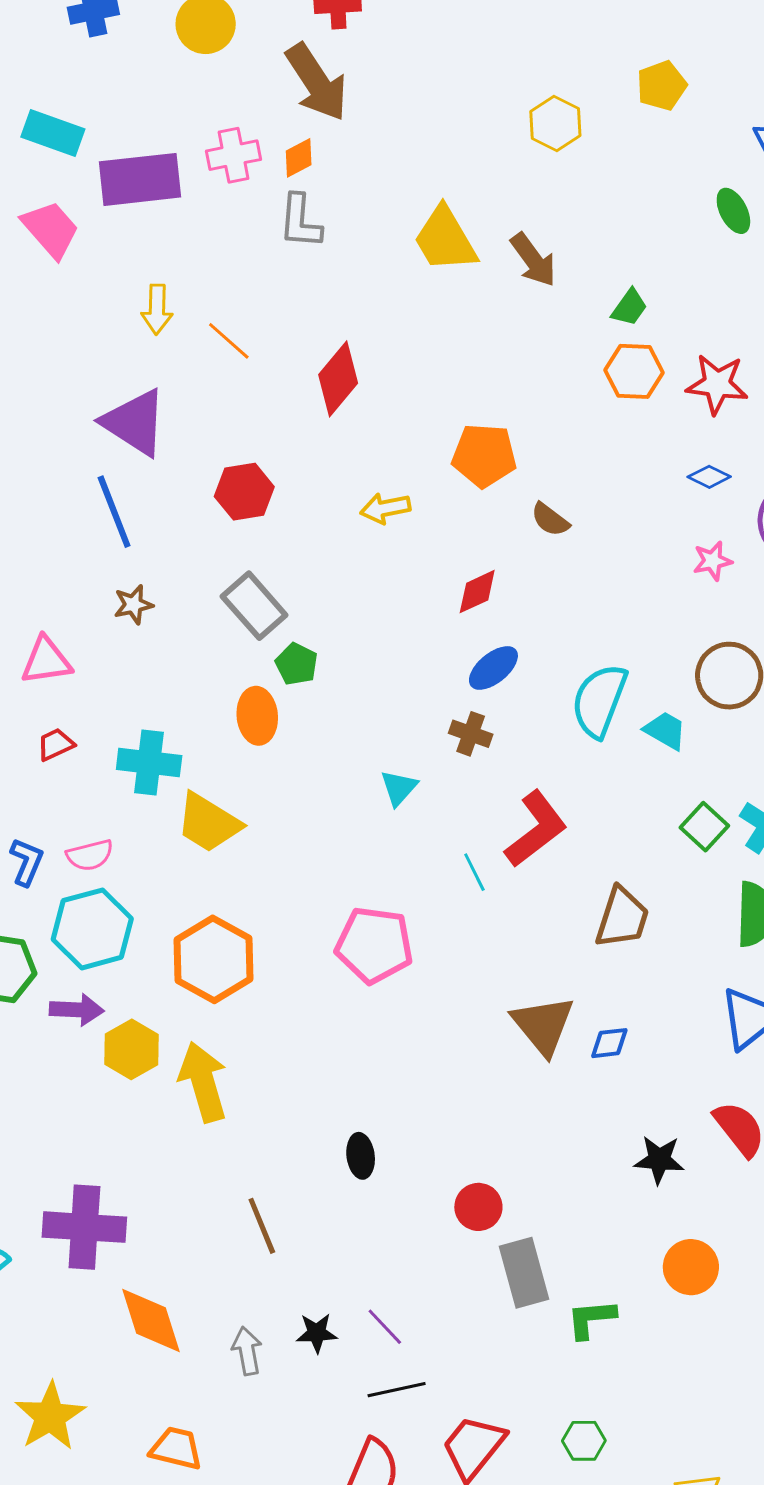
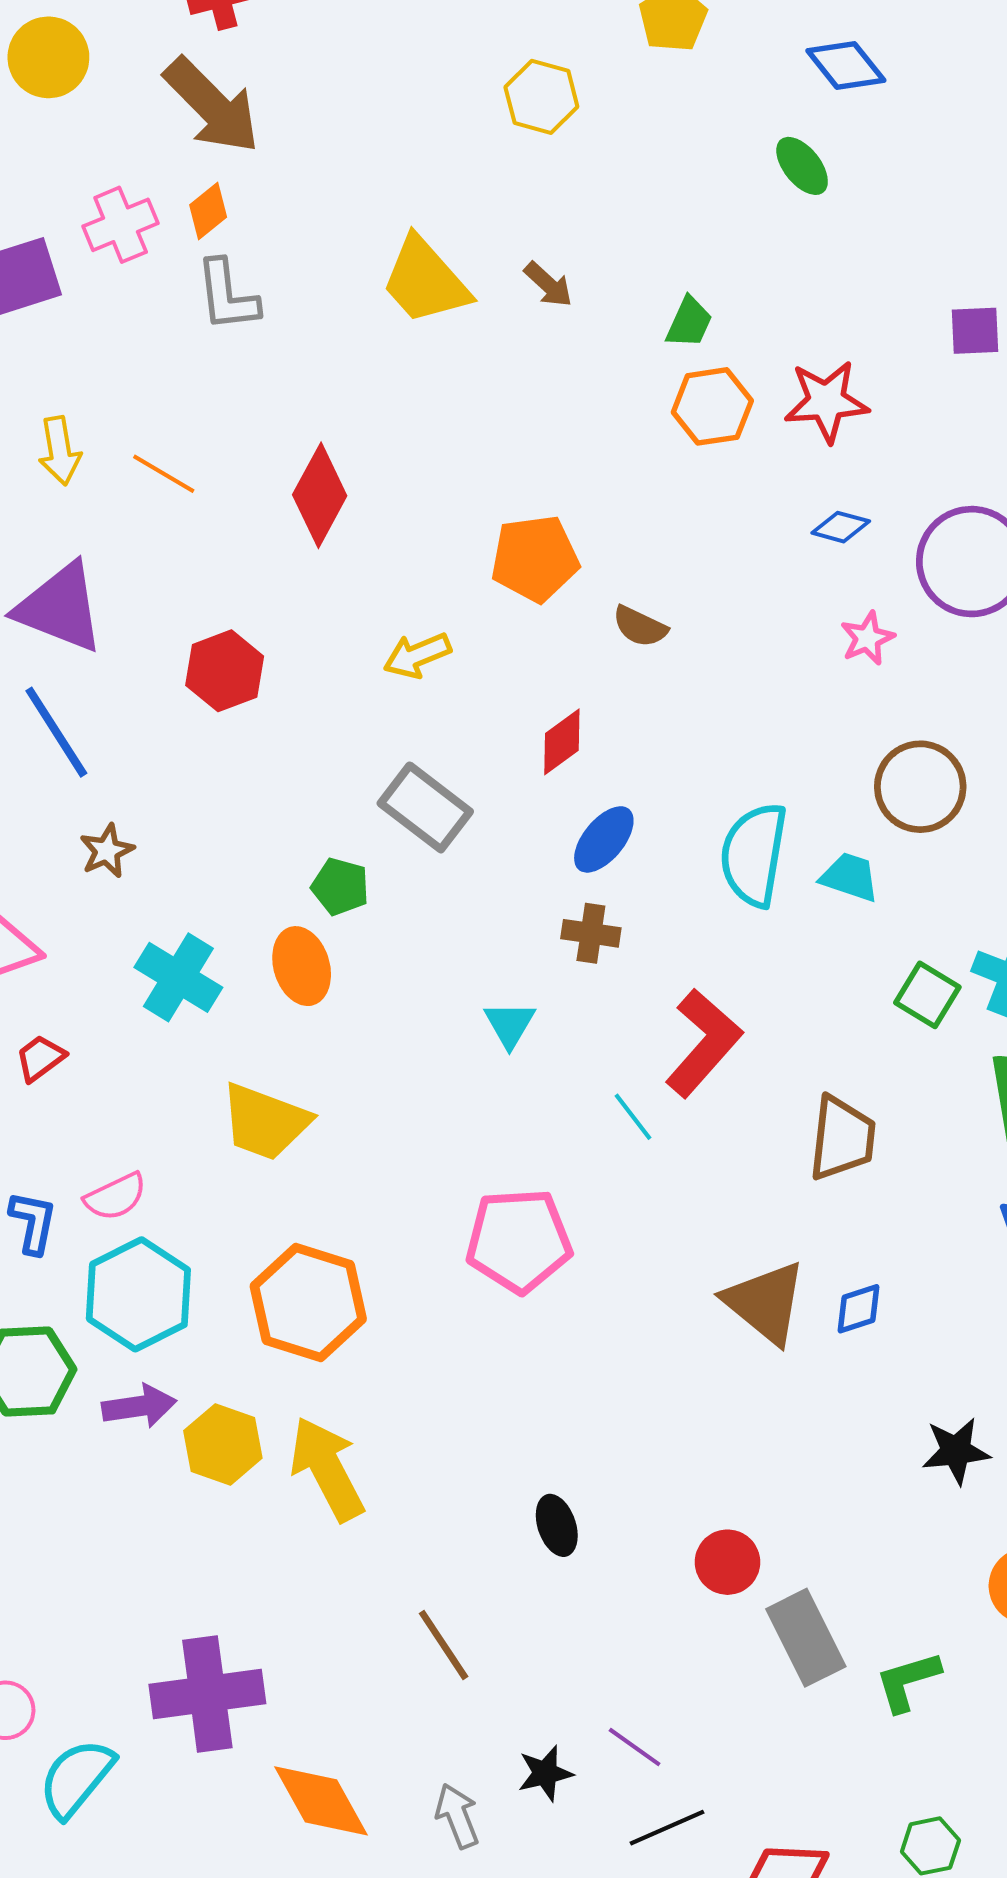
brown arrow: (533, 260) -> (548, 285), size x0.7
gray rectangle: (254, 606) -> (425, 807), moved
cyan cross: (149, 762) -> (178, 977), moved, turned 36

